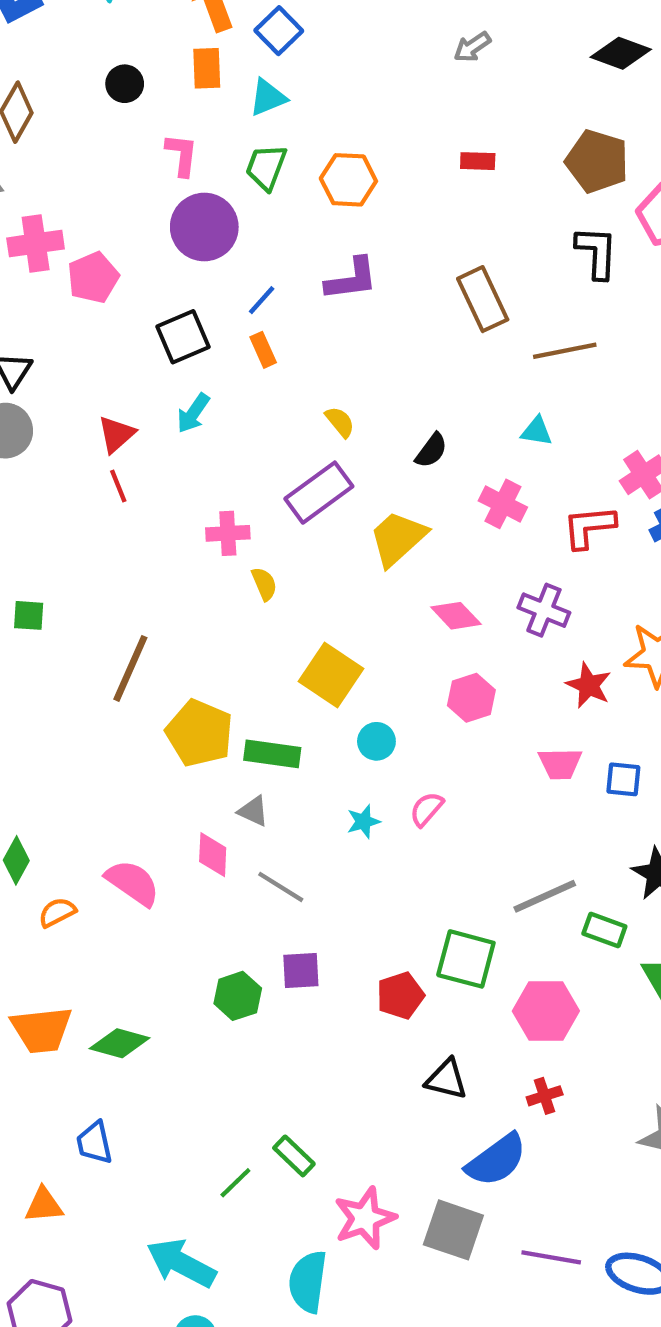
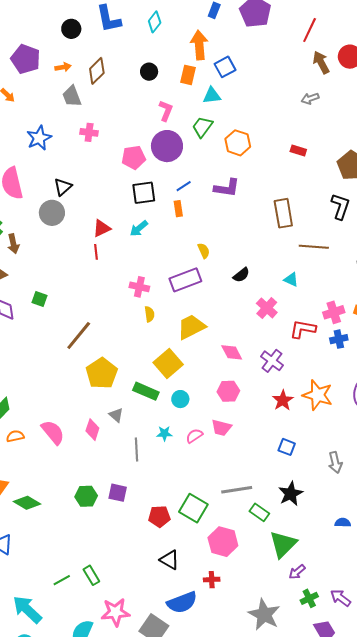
pink cross: (36, 243) -> (89, 132), size x0.7
pink pentagon: (93, 278) -> (134, 157), moved
yellow trapezoid: (398, 538) -> (191, 327), moved
green rectangle: (272, 754) -> (146, 391), moved
pink trapezoid: (560, 764) -> (221, 428), moved
gray line: (281, 887) -> (136, 450), moved, turned 40

